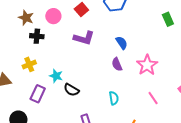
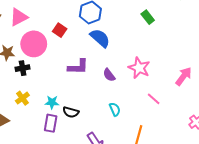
pink circle: (53, 16) -> (34, 44), size x1.6
purple L-shape: (84, 38) -> (78, 67), moved
blue semicircle: (122, 43) -> (100, 38), moved, size x1.5
purple rectangle: (38, 94) -> (51, 123), moved

